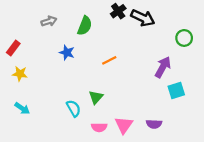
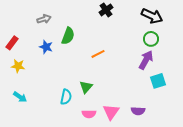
black arrow: (143, 18) -> (152, 16), moved
green semicircle: (85, 26) -> (68, 36), moved
green circle: (184, 38) -> (151, 39), moved
blue star: (67, 53) -> (46, 47), moved
cyan semicircle: (74, 108) -> (66, 97), turned 42

